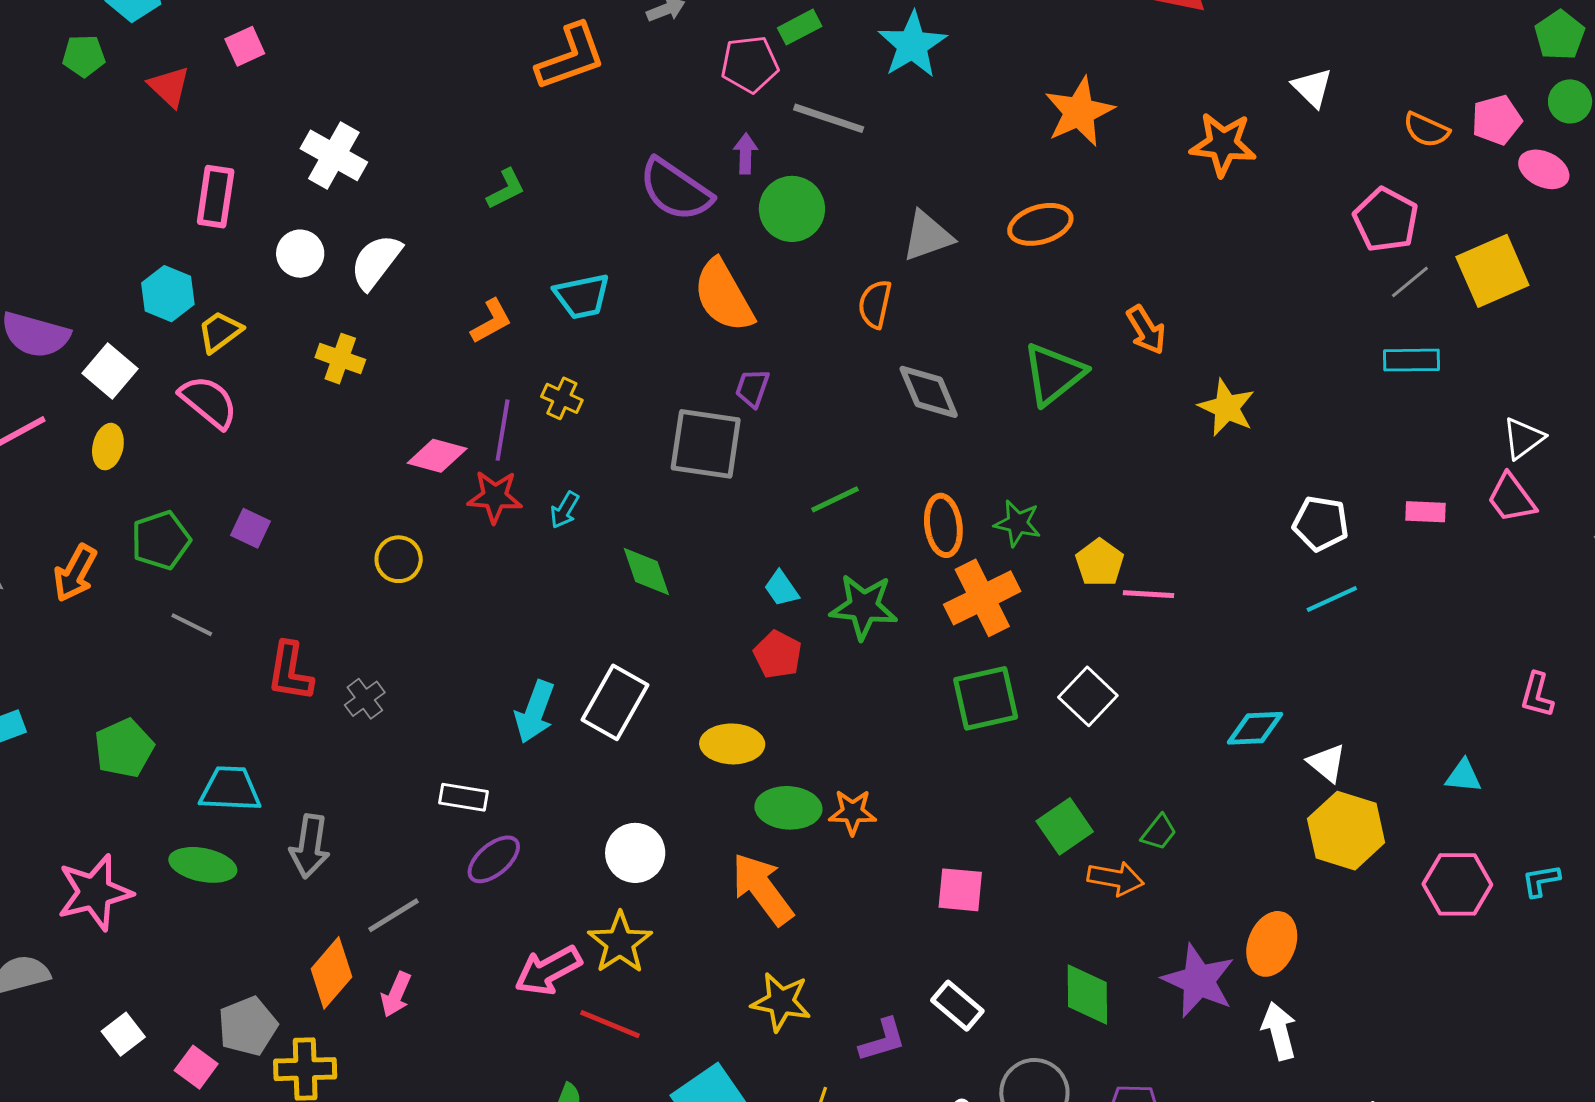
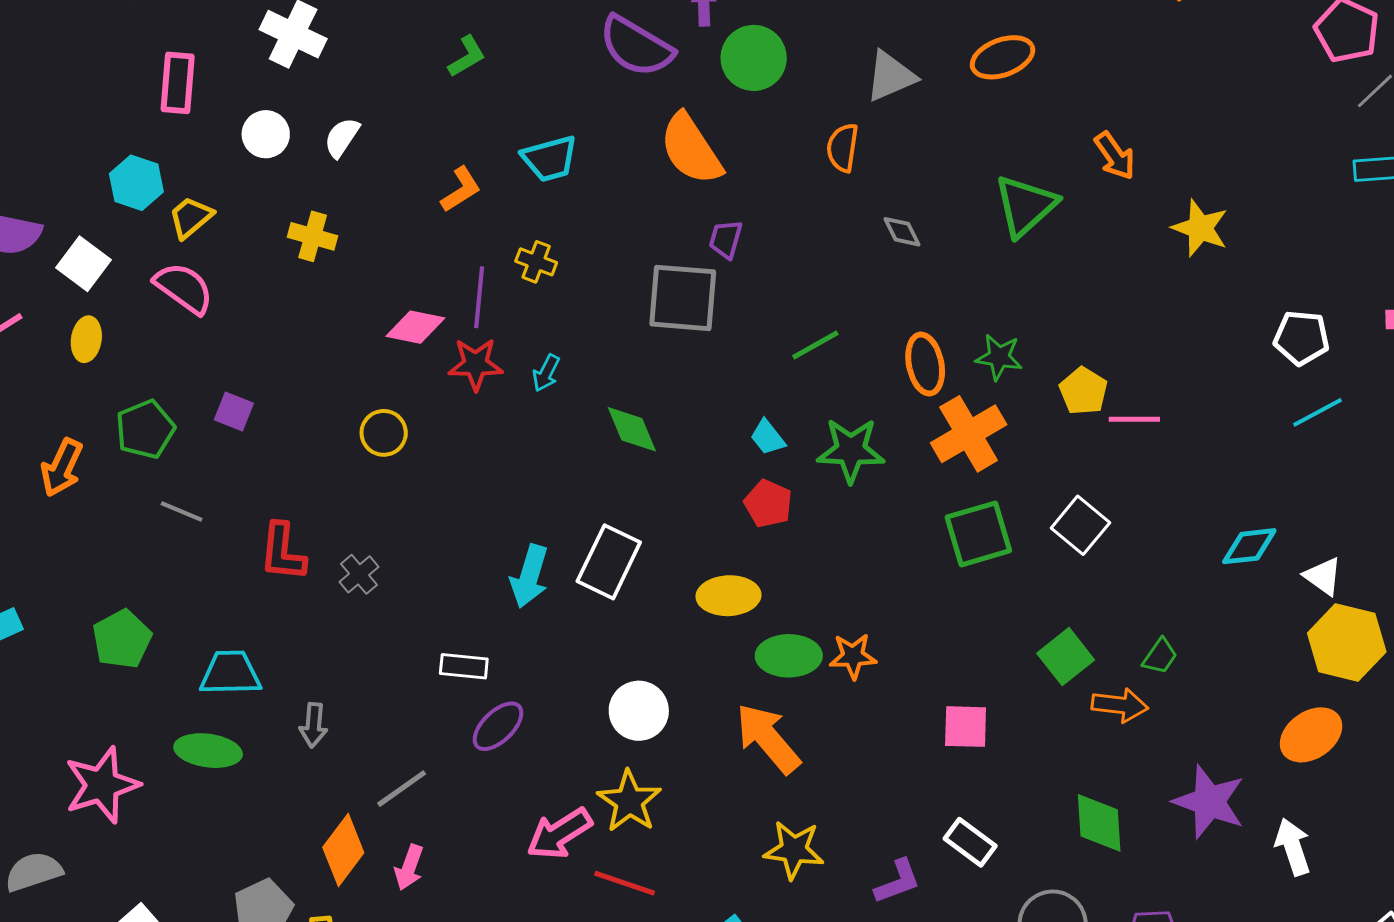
white semicircle: (376, 262) -> (342, 137), size x0.7
gray diamond: (929, 392) -> (902, 232), size x0.6
gray arrow: (310, 846) -> (313, 725), size x0.7
orange ellipse: (1272, 944) -> (1311, 735), moved, turned 38

